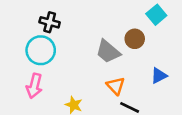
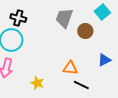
gray trapezoid: (108, 52) -> (64, 18), moved, turned 70
orange triangle: (116, 86) -> (70, 68), turned -42

